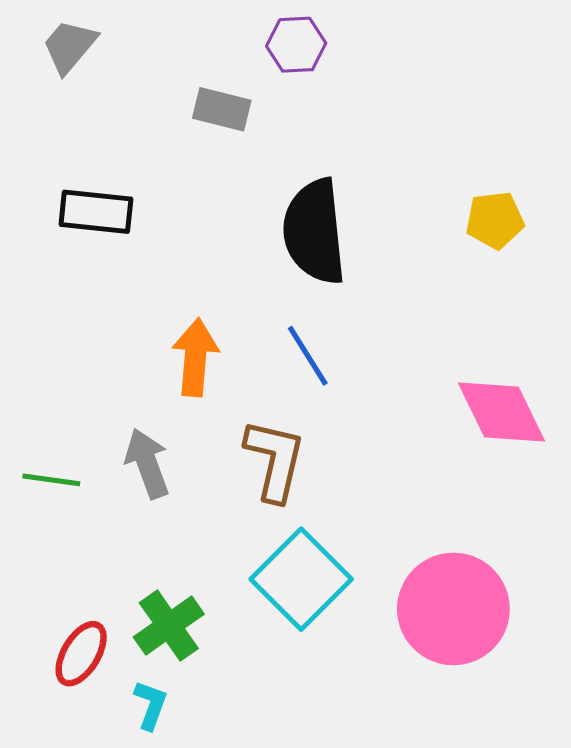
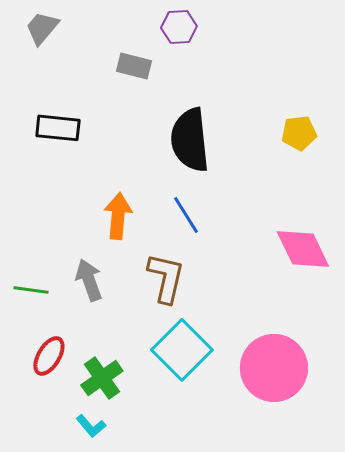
red ellipse: (81, 654) -> (49, 356), moved
cyan L-shape: (151, 705) -> (91, 426), turned 120

